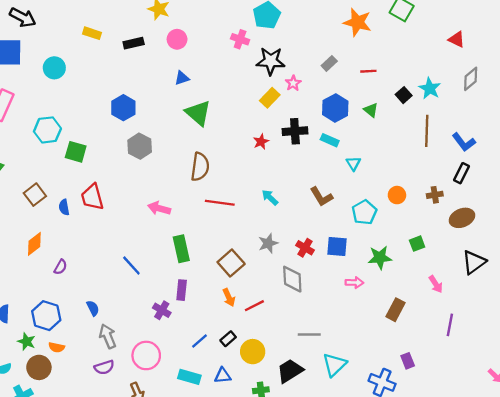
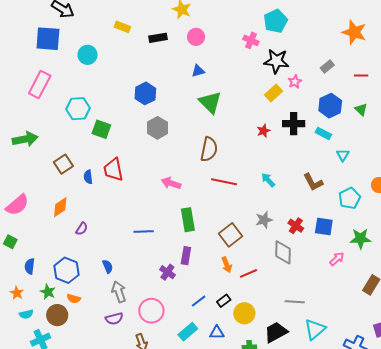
blue line: (131, 266) -> (144, 231), turned -54
pink arrow: (354, 283) -> (337, 259), turned -49
cyan rectangle: (189, 377) -> (188, 332), turned -60

